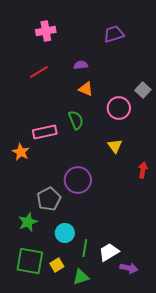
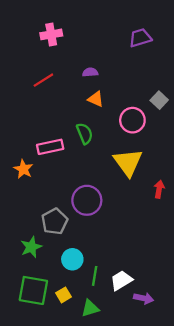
purple trapezoid: (114, 34) -> (140, 38), moved
yellow triangle: (115, 146) -> (128, 162), size x1.8

